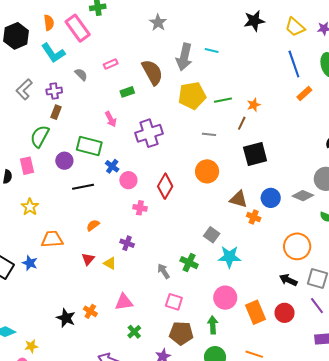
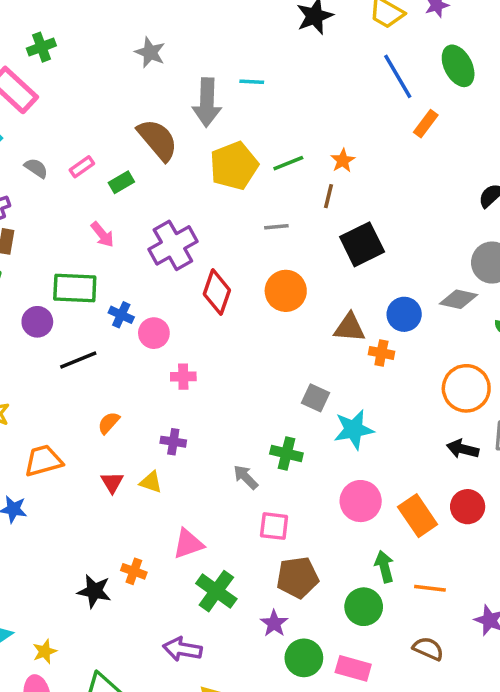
pink rectangle: (111, 64) -> (82, 167), moved
red diamond: (165, 186) -> (217, 292), moved
green arrow: (213, 325) -> (384, 567), moved
green cross: (134, 332) -> (216, 591), size x1.6

